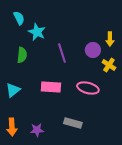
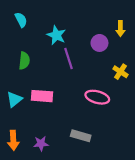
cyan star: (37, 32) -> (56, 35), moved
yellow arrow: (110, 39) -> (120, 29), moved
purple circle: (93, 50) -> (99, 43), moved
pink rectangle: (51, 87) -> (42, 96), moved

